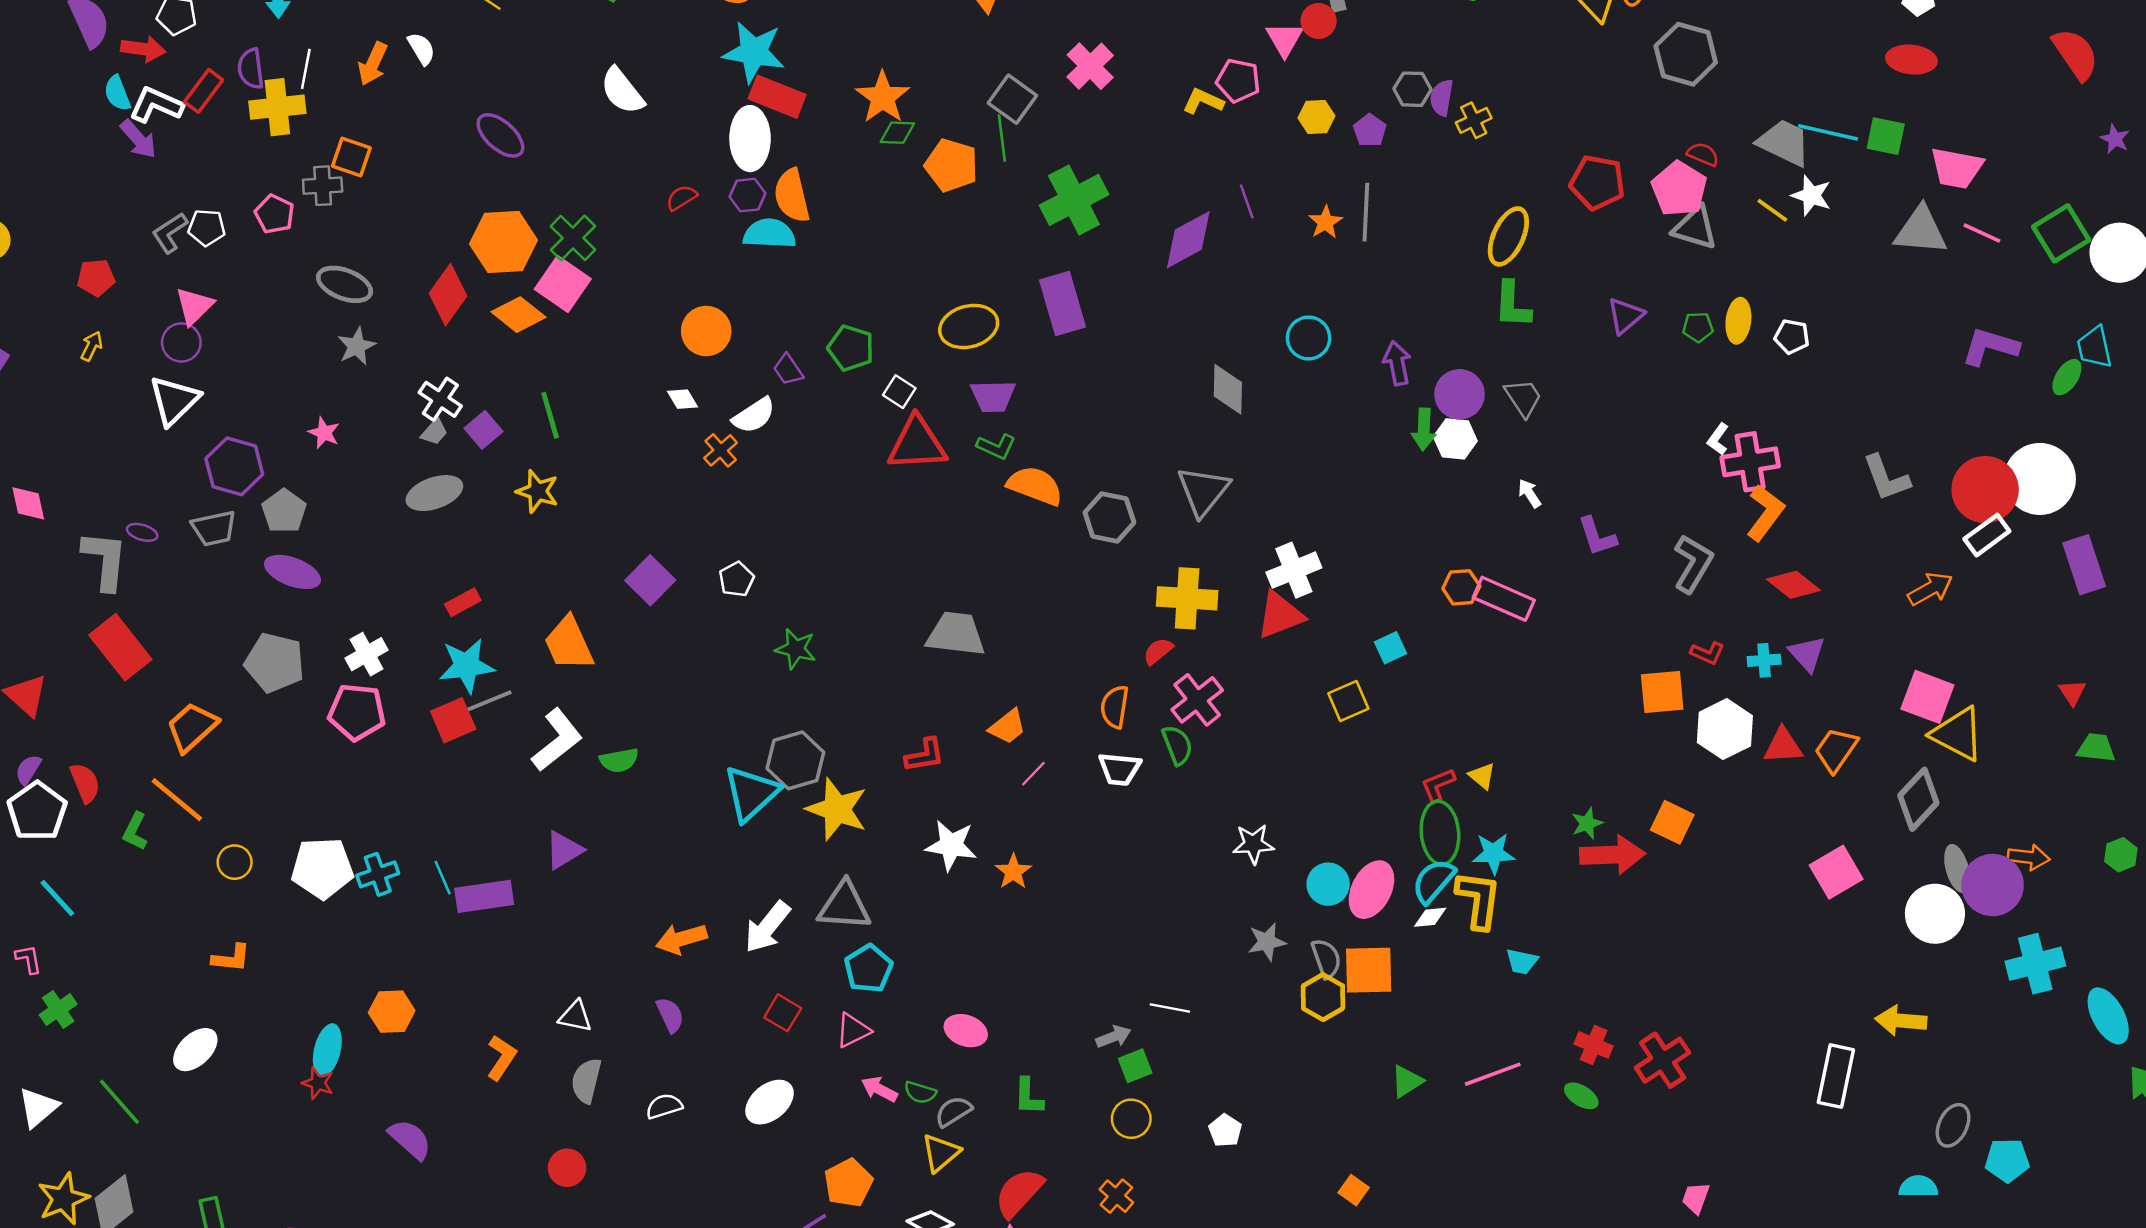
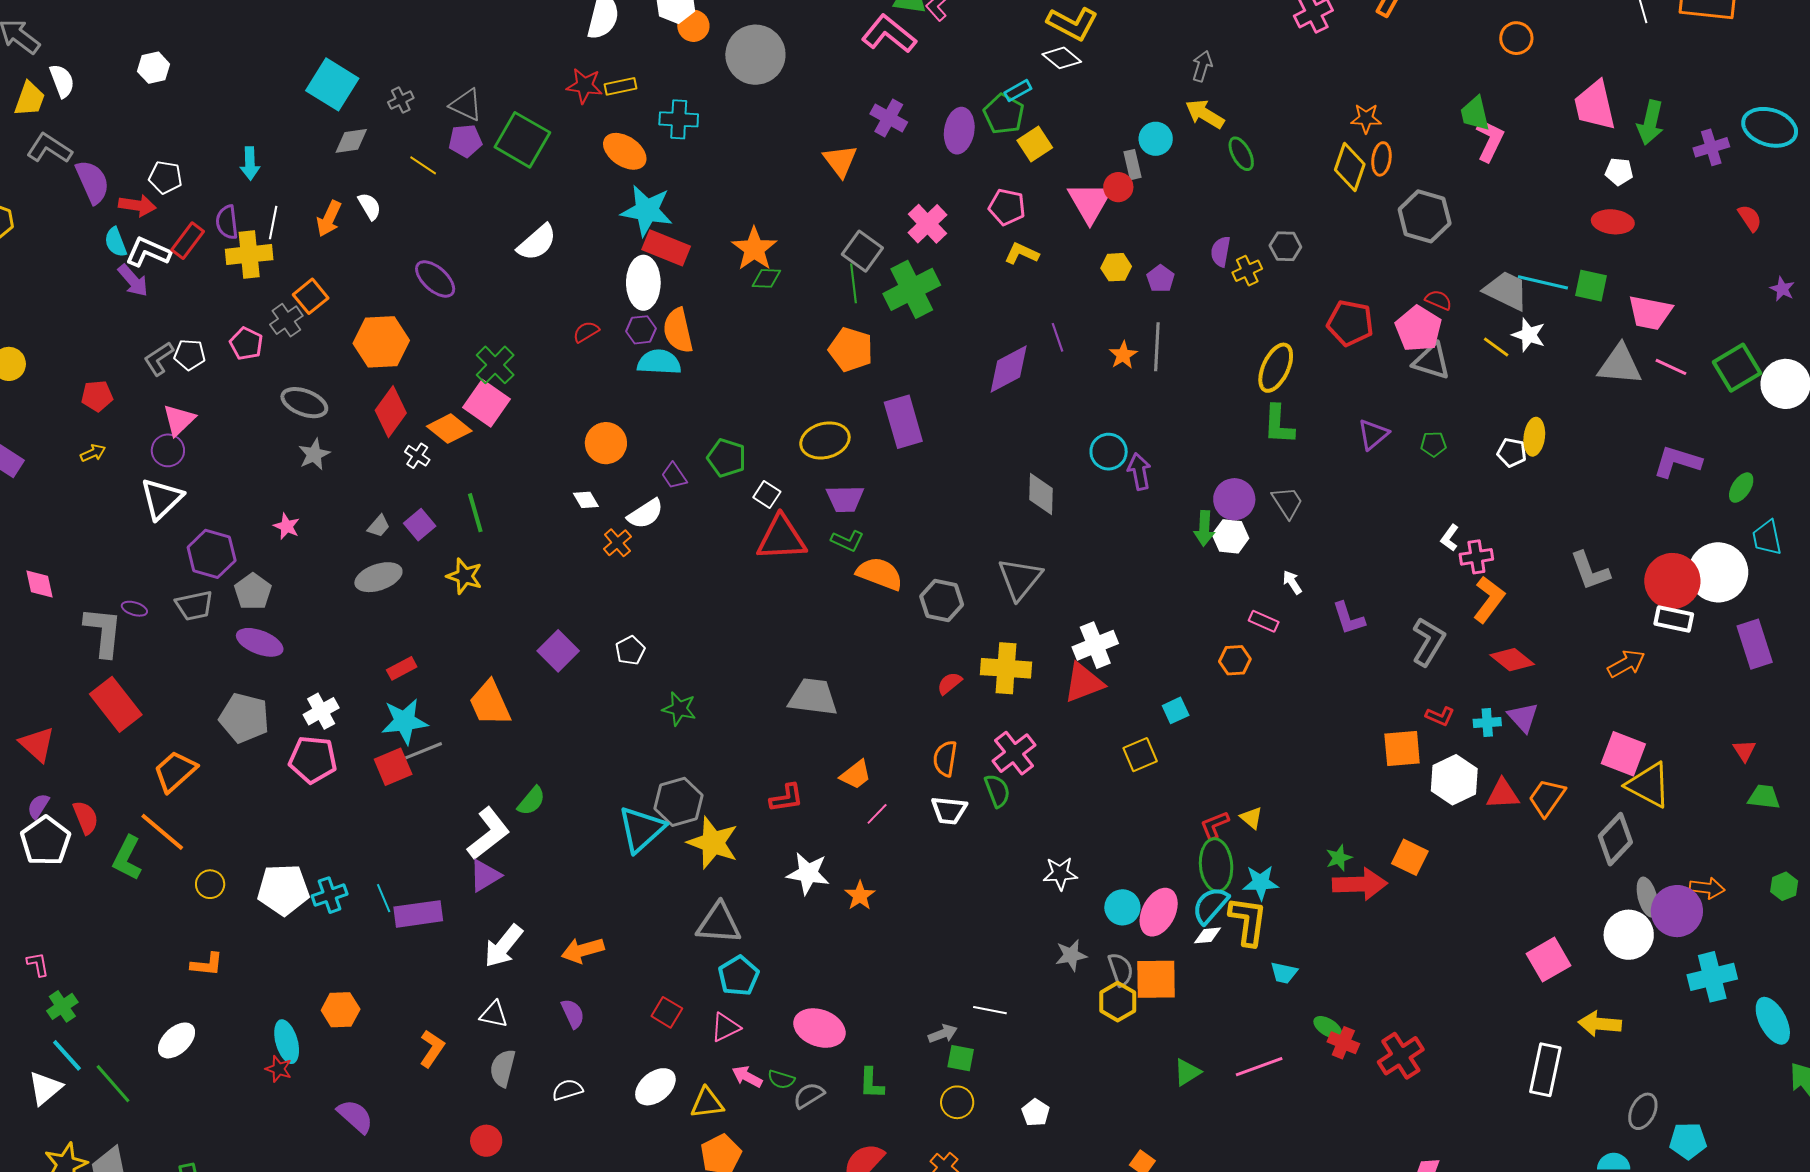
pink triangle: (1285, 39) -> (1090, 202), size x1.4
red semicircle: (2076, 54) -> (1750, 218), size x0.6
pink pentagon: (1238, 81) -> (1007, 207), moved
gray hexagon: (1412, 89) -> (1285, 246), moved
white semicircle: (622, 91) -> (537, 242), turned -93
orange square: (351, 157) -> (311, 296), turned 32
orange pentagon: (951, 165) -> (851, 350), moved
gray cross: (323, 186) -> (286, 320), turned -32
green cross: (1074, 200) -> (912, 289), moved
orange hexagon: (504, 242) -> (381, 342), moved
yellow ellipse: (1738, 321) -> (1534, 437), moved
yellow arrow: (92, 346) -> (93, 453), turned 40
cyan trapezoid: (2094, 347) -> (1767, 538), moved
purple arrow: (1397, 363) -> (1139, 472), moved
white cross: (440, 399) -> (417, 456), moved, size x0.7
pink cross: (1750, 462) -> (1476, 557), size x0.7
white rectangle: (1987, 535) -> (1674, 619), turned 48
pink rectangle: (1504, 599) -> (1264, 621), moved, size x0.6
red semicircle: (1158, 651) -> (950, 683), moved
white L-shape: (557, 740) -> (488, 833), moved
green semicircle: (619, 760) -> (531, 801), turned -40
green L-shape: (135, 831) -> (127, 858), size x1.4
pink square: (1836, 872) -> (1549, 960), moved
cyan line: (57, 898) -> (67, 1055), moved
white arrow: (767, 927) -> (503, 946), moved
pink ellipse: (966, 1031) -> (819, 1028), size x1.4
cyan ellipse: (327, 1050) -> (287, 1042), turned -30
green square: (1135, 1066) -> (961, 1058), turned 32
green ellipse: (1581, 1096) -> (1328, 1027), moved
yellow triangle: (941, 1153) -> (707, 1103), moved, turned 33

